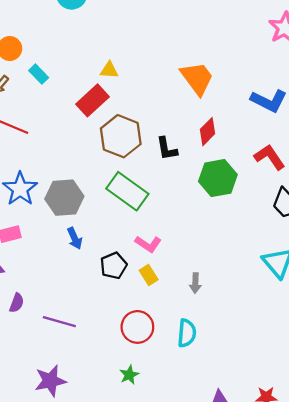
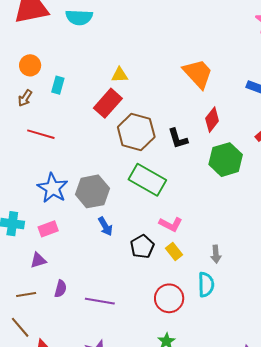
cyan rectangle: (39, 74) -> (58, 85), turned 66
cyan semicircle: (187, 333) -> (206, 285), moved

